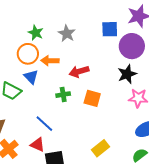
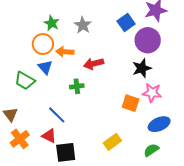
blue square: (110, 29) -> (126, 22), turned -36
orange square: (92, 98) -> (131, 103), moved

